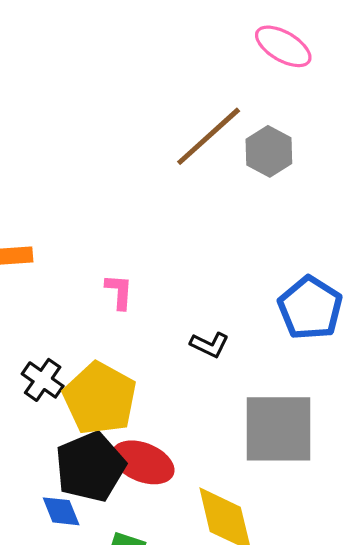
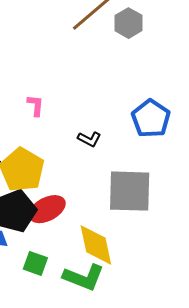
red ellipse: (143, 462) -> (47, 209), turned -51

